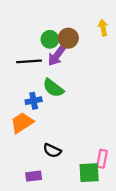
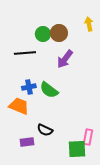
purple arrow: (57, 56) -> (65, 59), moved
green semicircle: (53, 88) -> (49, 90), moved
orange trapezoid: (22, 123) -> (19, 106), turned 55
purple rectangle: (34, 176) -> (27, 142), moved

